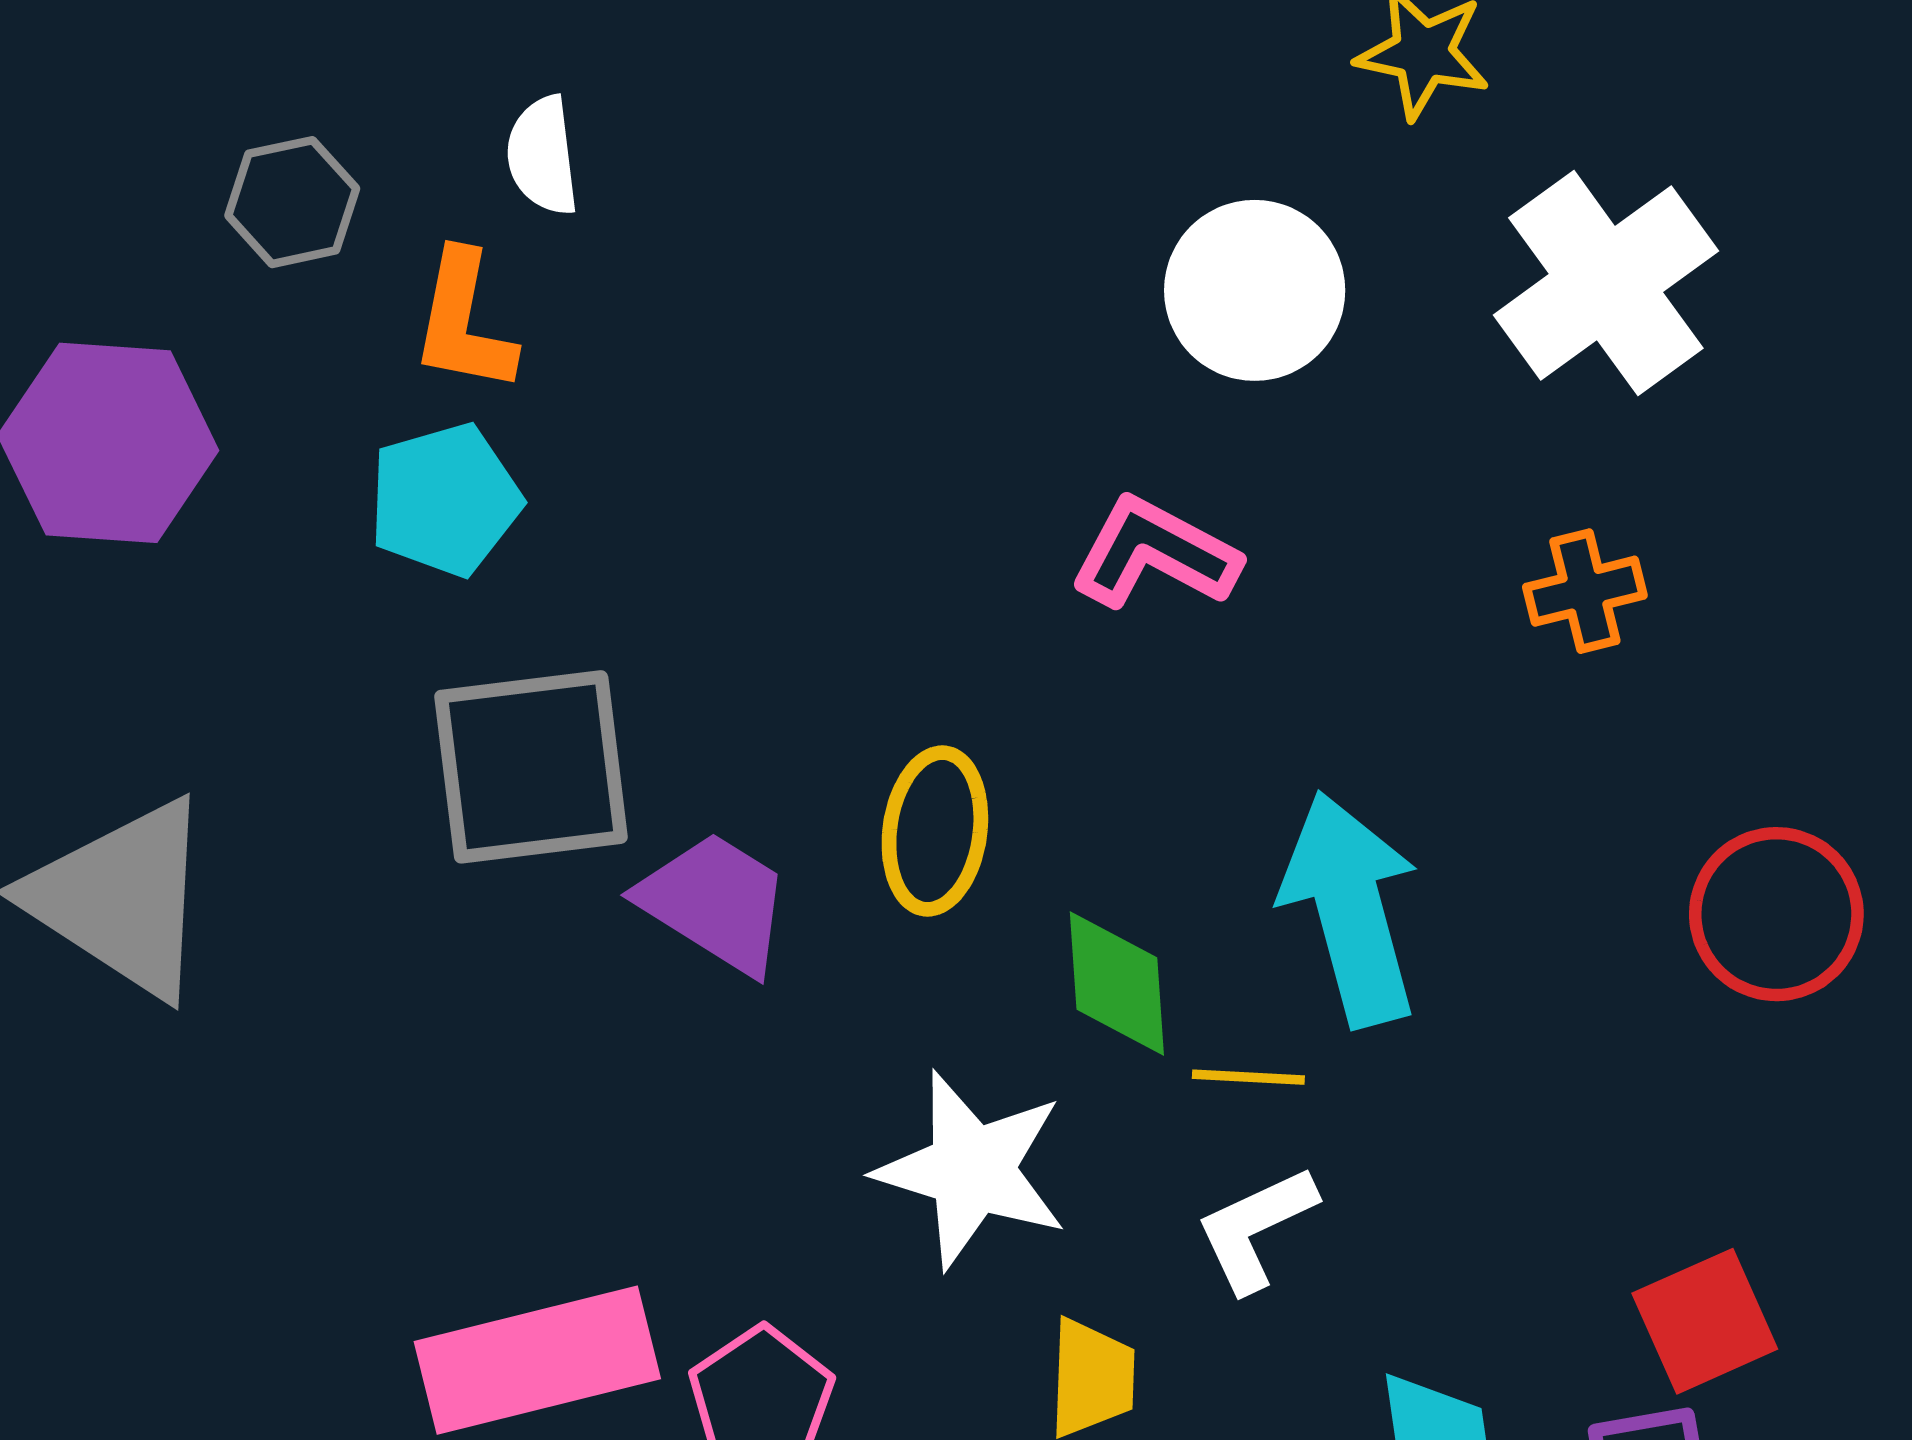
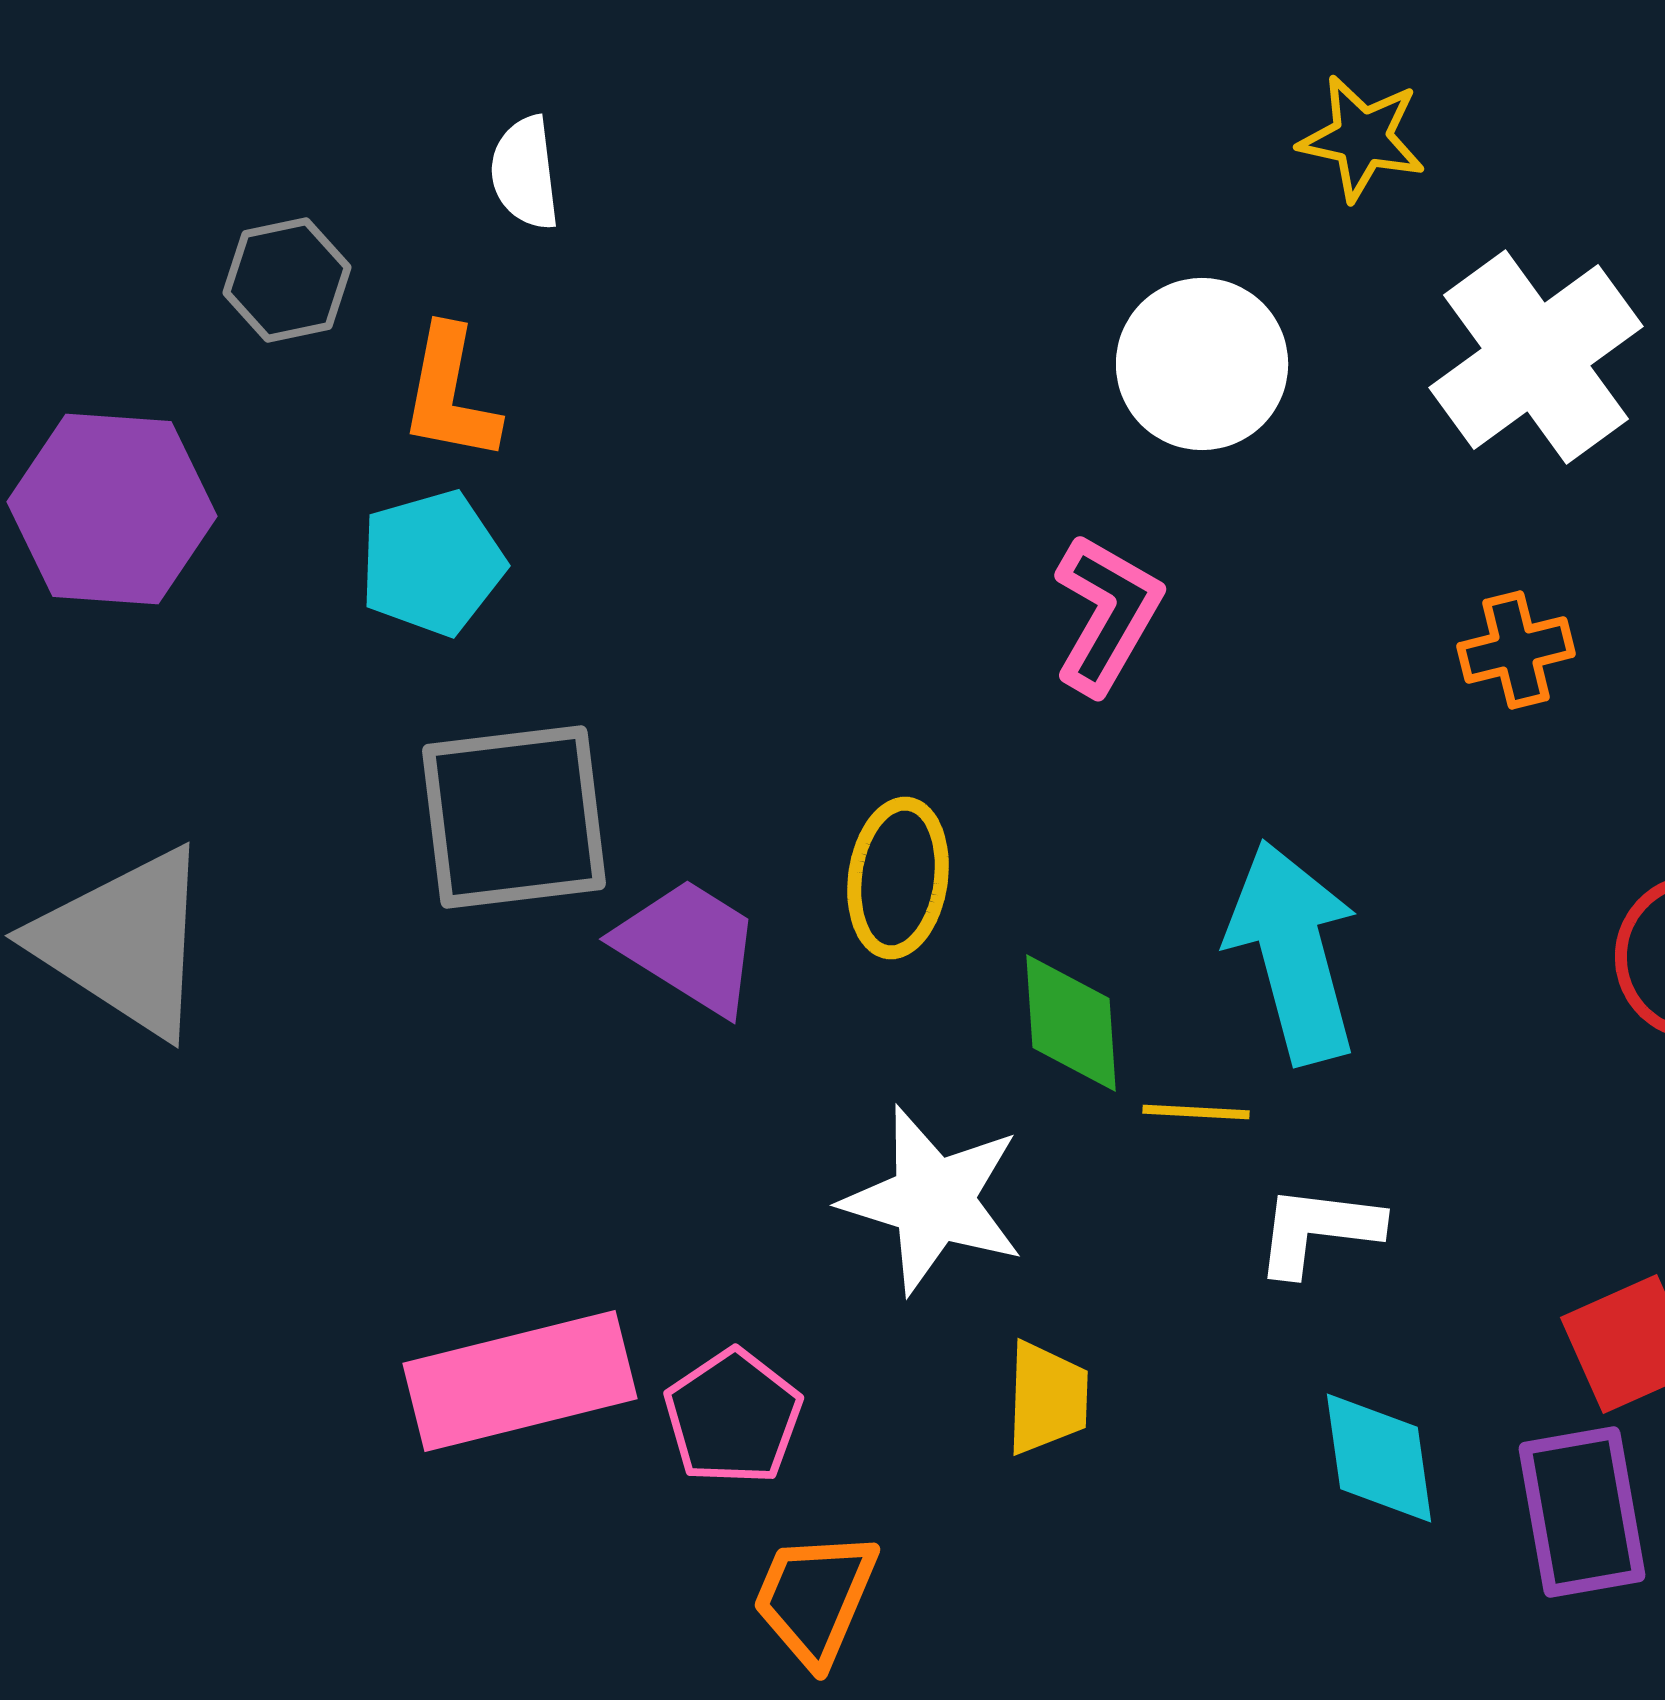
white semicircle: (543, 156) -> (525, 173), moved
pink L-shape: (1155, 553) -> (1107, 614), turned 92
white L-shape: (1256, 1229) -> (1318, 1230), moved, turned 32

